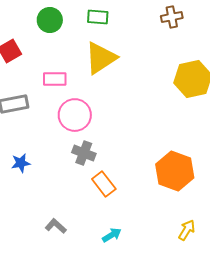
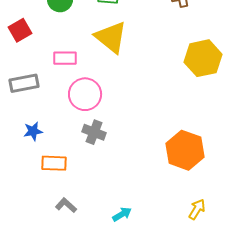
yellow triangle: (101, 58) -> (111, 37), turned -48
blue star: (21, 163) -> (33, 131), moved
orange rectangle: (104, 184) -> (54, 163), moved, turned -50

